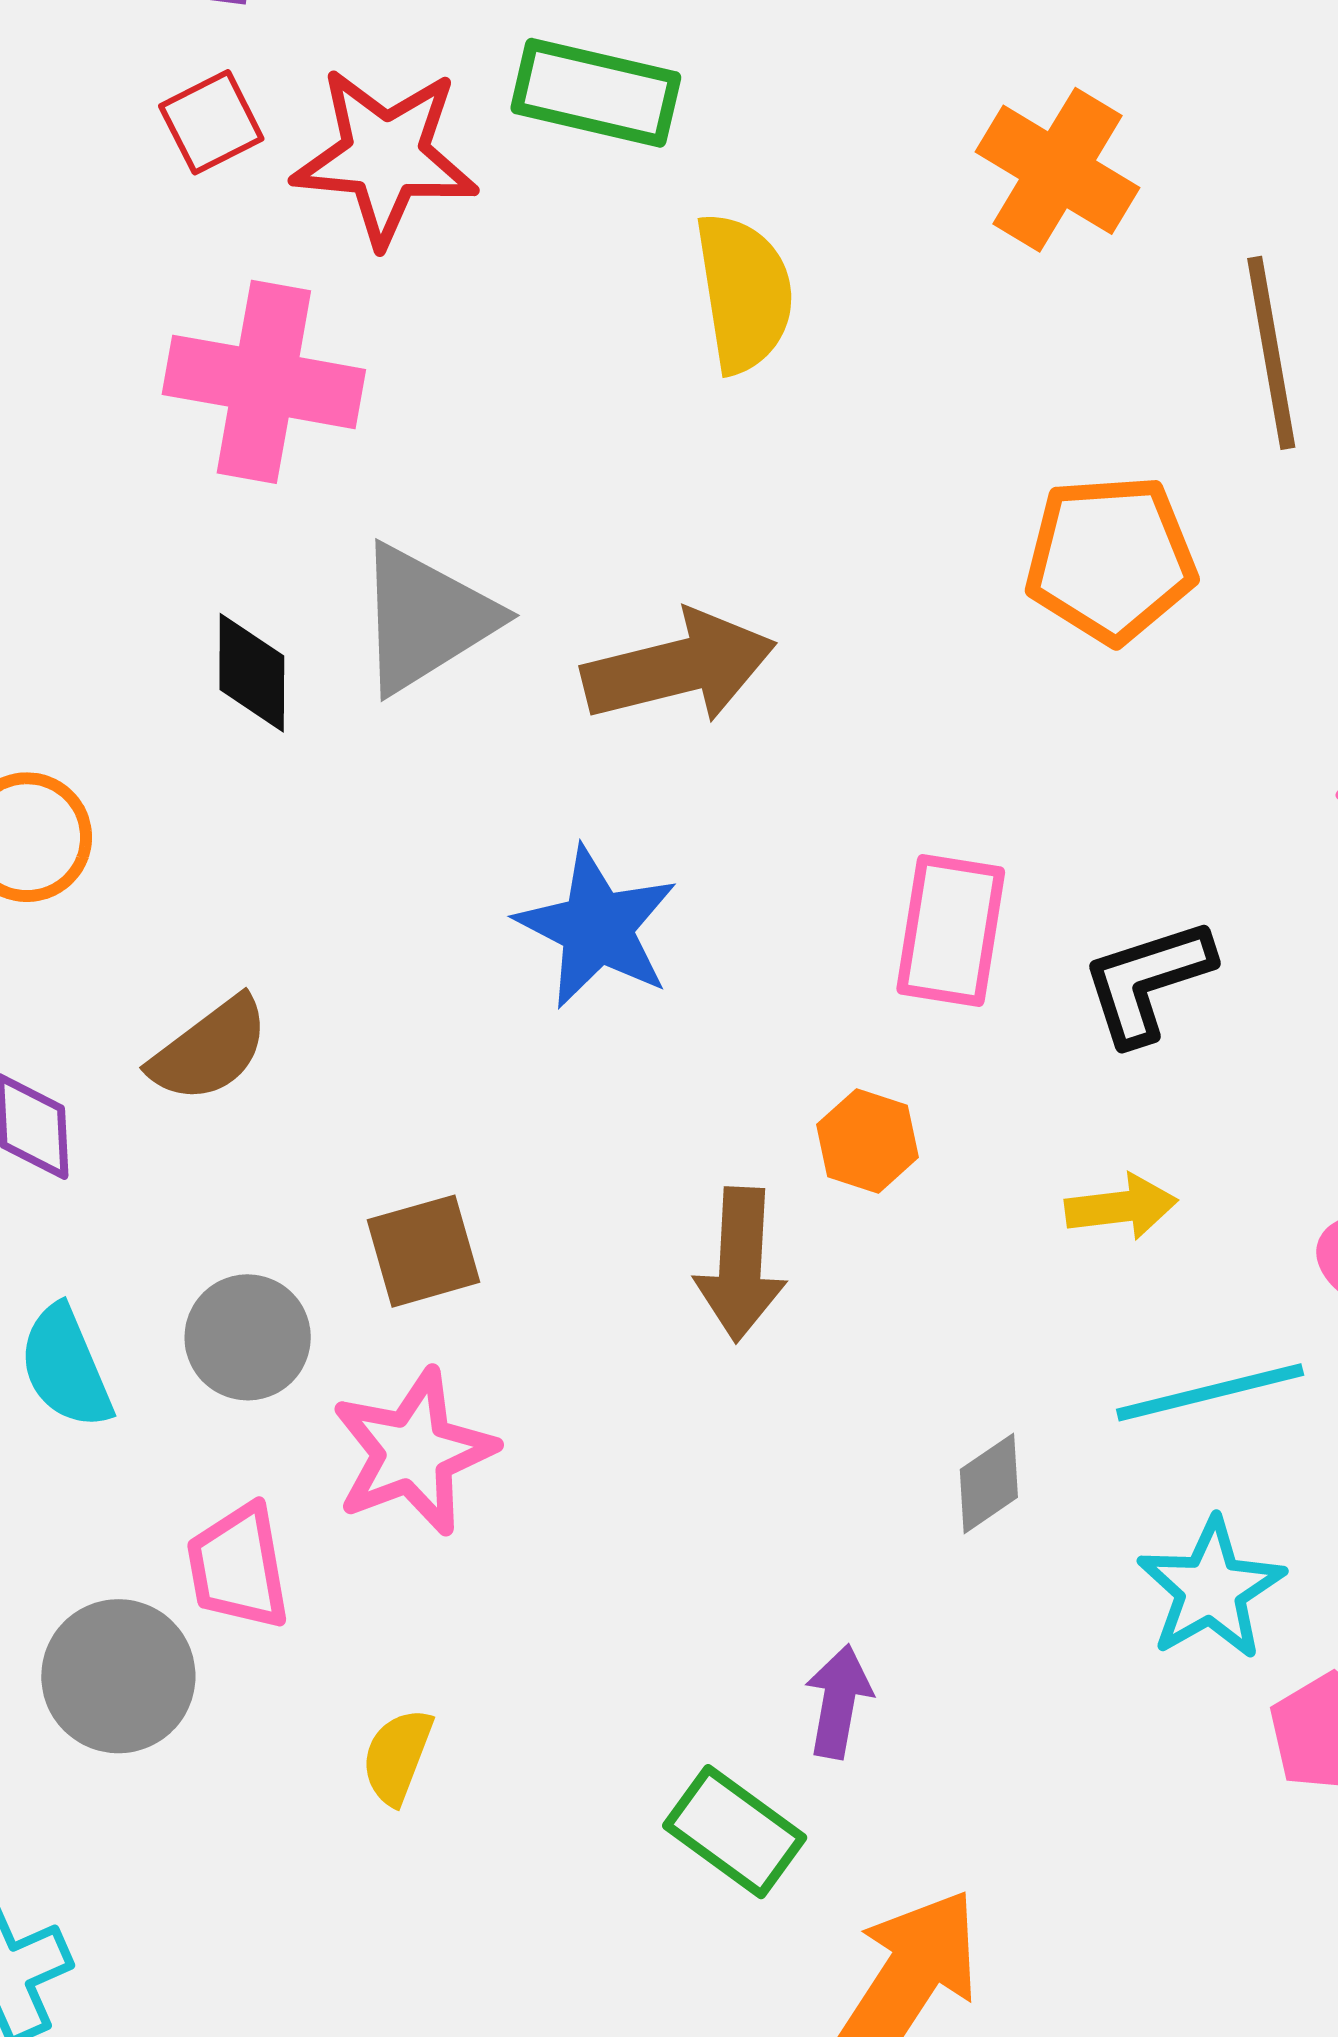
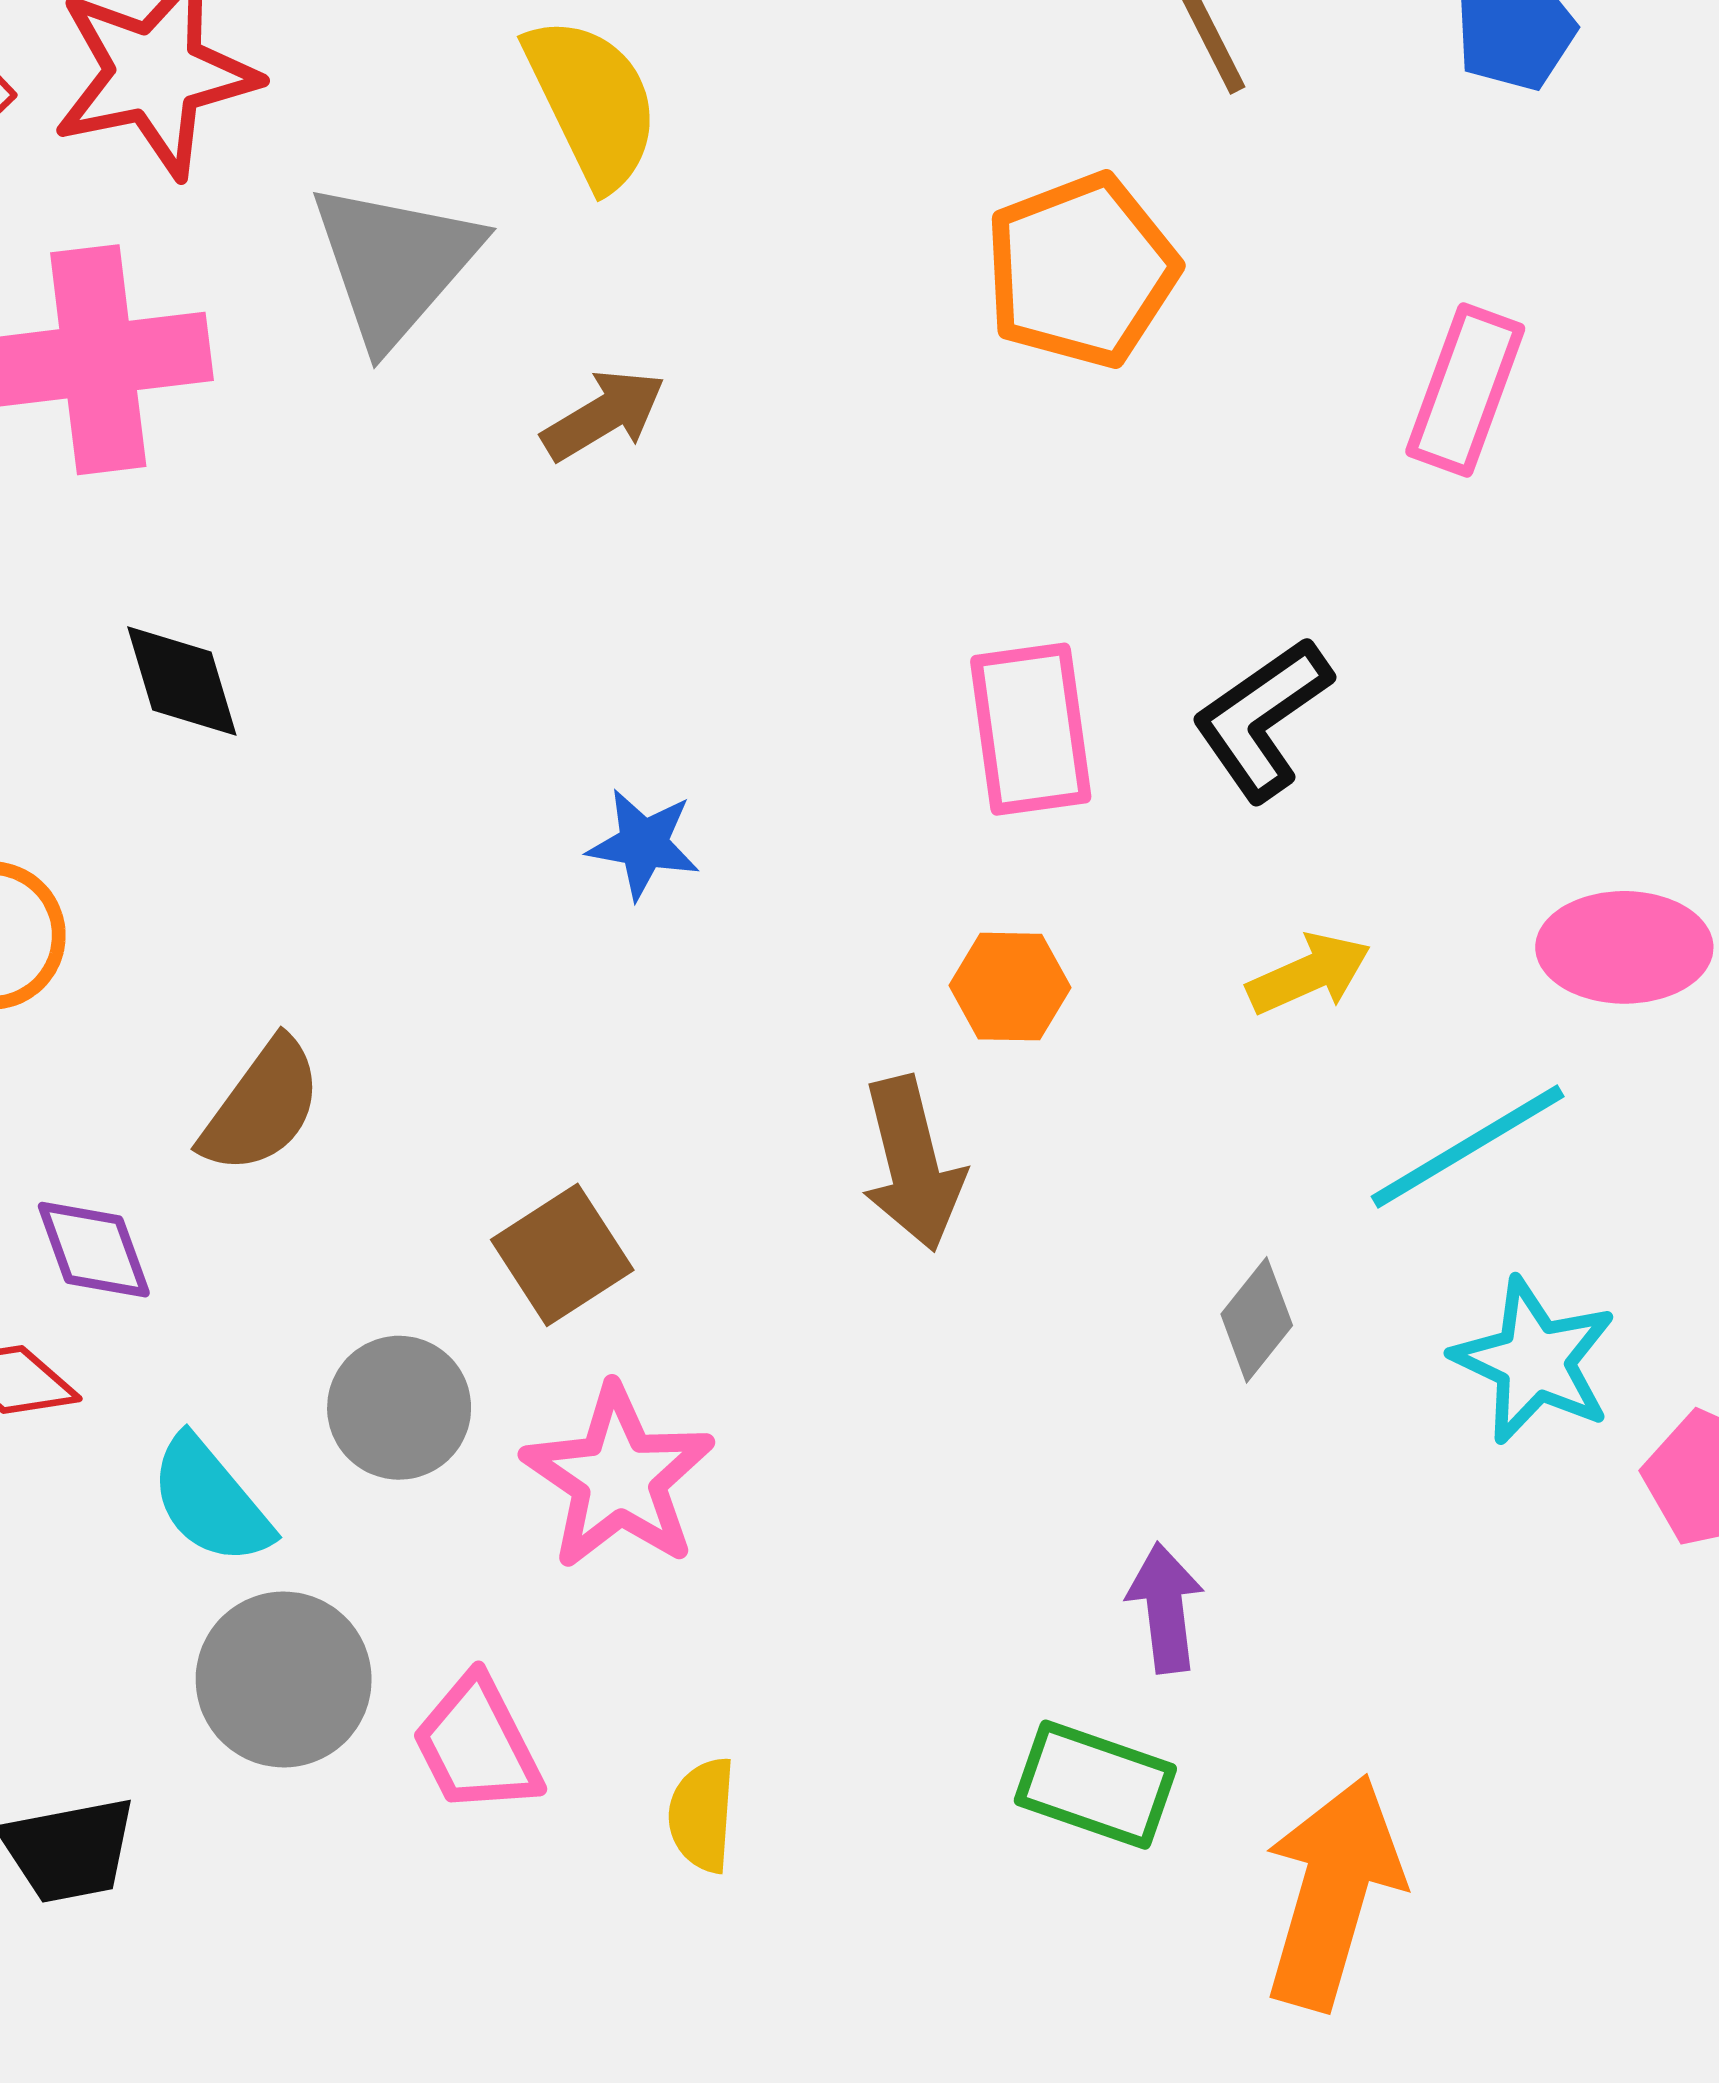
gray triangle: (426, 618) -> (395, 263), moved
brown arrow: (679, 667) -> (604, 415), moved, size x0.6
blue star: (597, 927) -> (643, 844), size x0.6
pink trapezoid: (238, 1567) -> (477, 1745), moved
gray circle: (118, 1676) -> (284, 1679), moved

